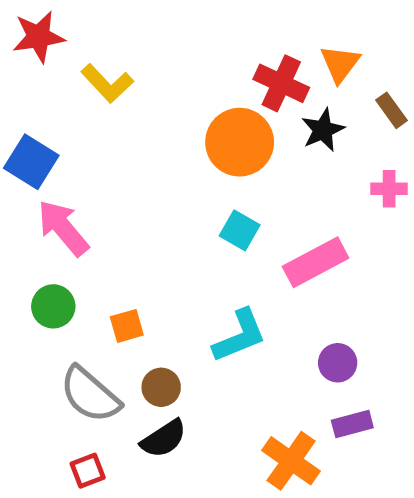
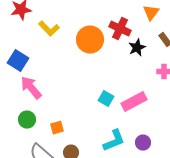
orange triangle: (340, 64) -> (151, 13), moved
orange circle: (240, 142) -> (90, 40), moved
cyan square: (240, 230) -> (106, 99), moved
cyan L-shape: (240, 336) -> (114, 141), moved

